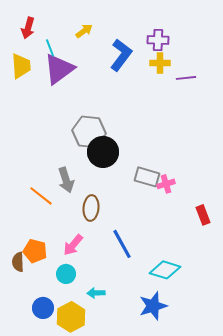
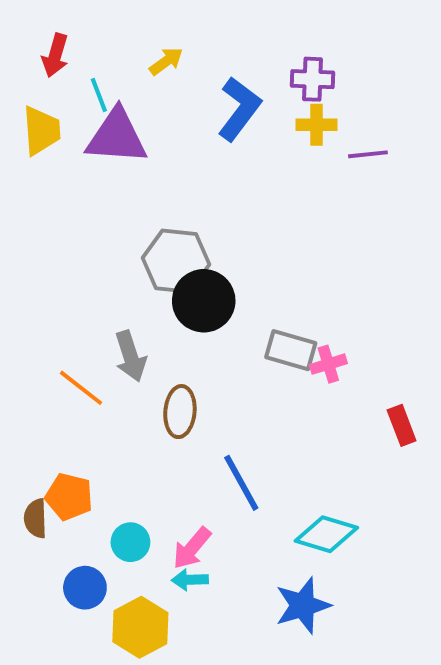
purple triangle: (59, 69) -> (117, 137), turned 40
pink arrow: (73, 245) -> (192, 548), moved
blue circle: (43, 308) -> (85, 588), moved

